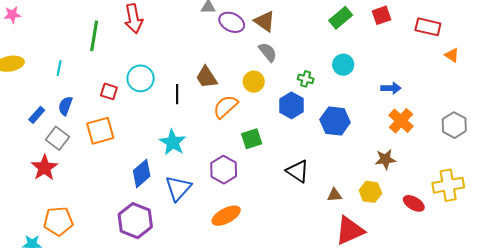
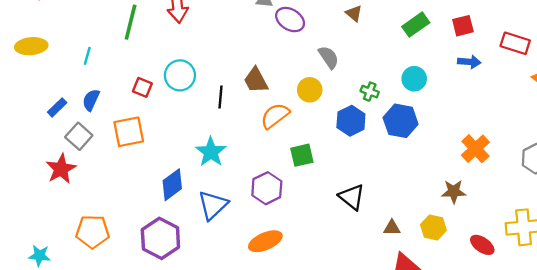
brown triangle: (265, 21) -> (354, 13), moved, size x0.7
blue arrow: (391, 88) -> (469, 62), moved
blue hexagon: (335, 121) -> (401, 121), moved
orange pentagon: (58, 221) -> (93, 232), moved

